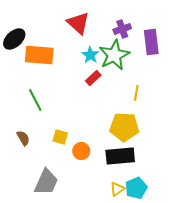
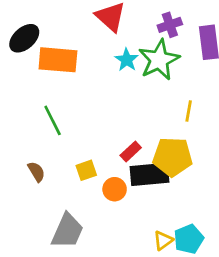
red rectangle: (93, 78) -> (131, 151), moved
yellow square: (60, 137) -> (86, 170), turned -35
black rectangle: (120, 156) -> (150, 174), moved

